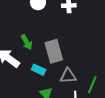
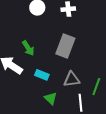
gray rectangle: (54, 51) -> (65, 46), moved, turned 40

